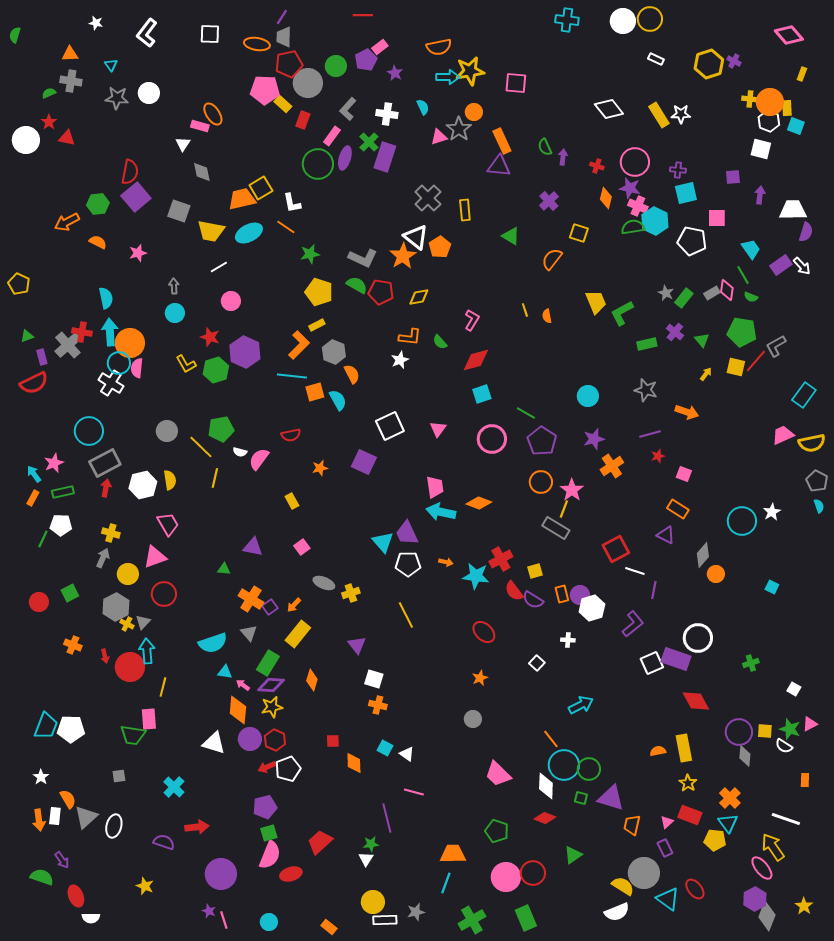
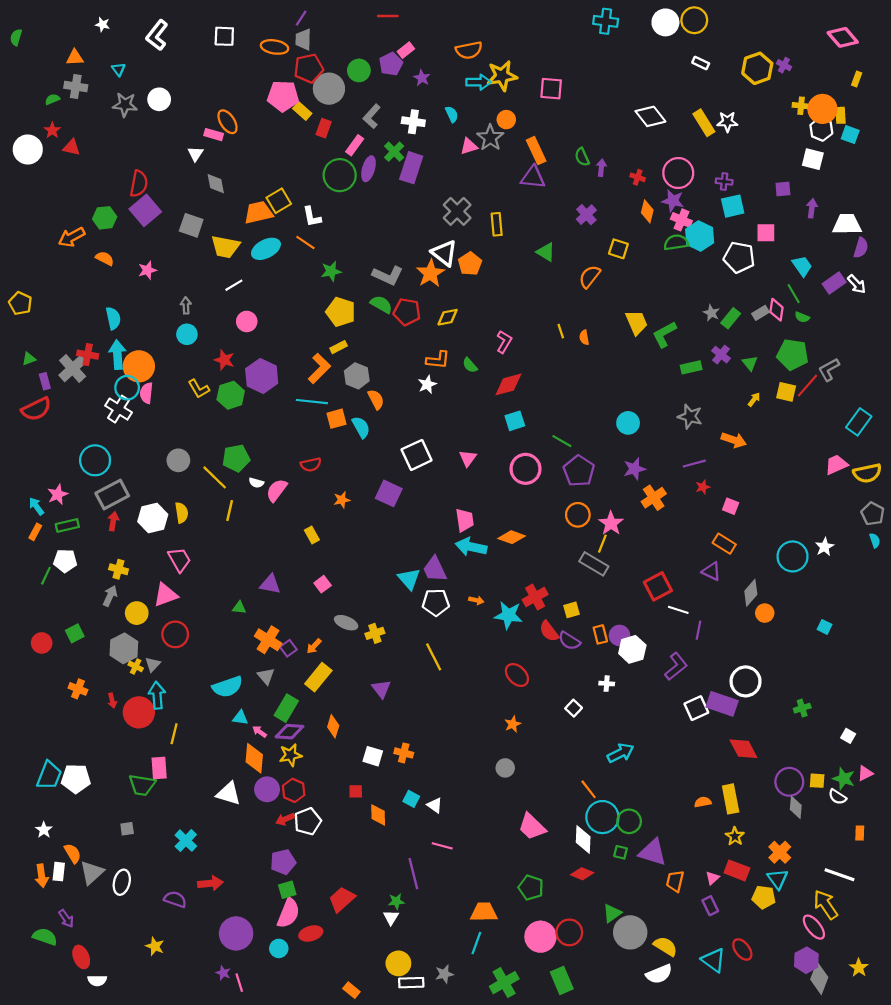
white square: (374, 679) -> (373, 756), moved
gray circle: (644, 873) -> (630, 932), moved
cyan circle: (269, 922) -> (279, 948), moved

